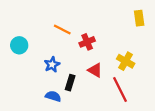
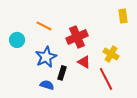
orange line: (62, 29) -> (44, 26), moved
red cross: (87, 42) -> (77, 37), size x1.5
blue star: (52, 65) -> (46, 57), size x1.5

